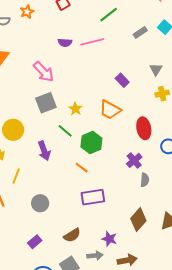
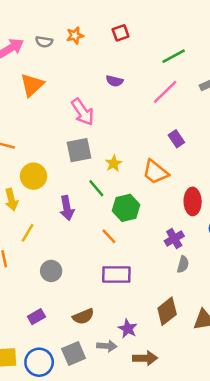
pink line: (92, 42) -> (165, 92), moved, turned -40

